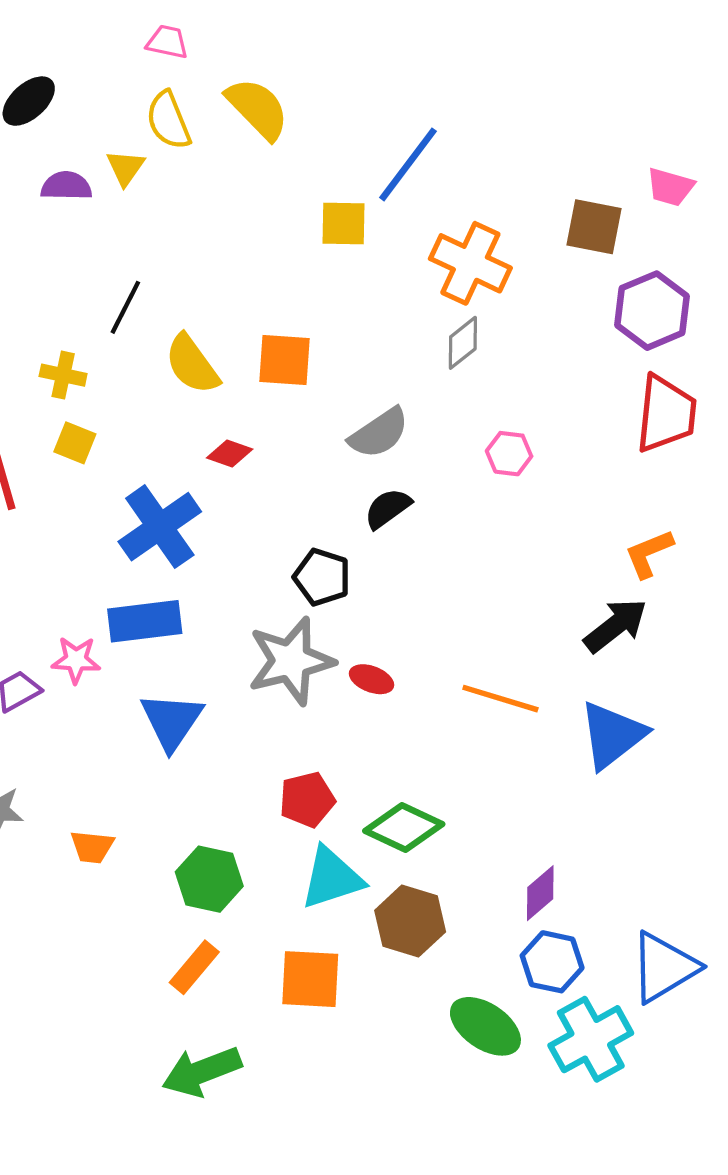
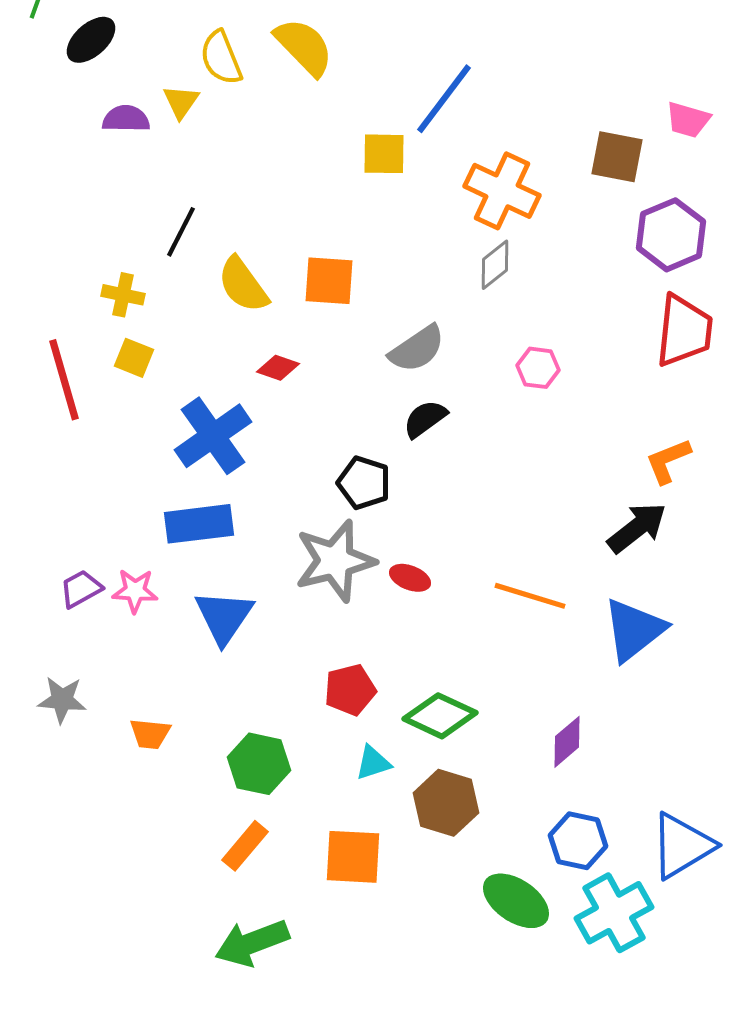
pink star: (76, 660) -> (135, 591), moved
cyan triangle: (332, 878) -> (373, 763), size x0.6
purple diamond: (540, 893) -> (567, 742), moved

